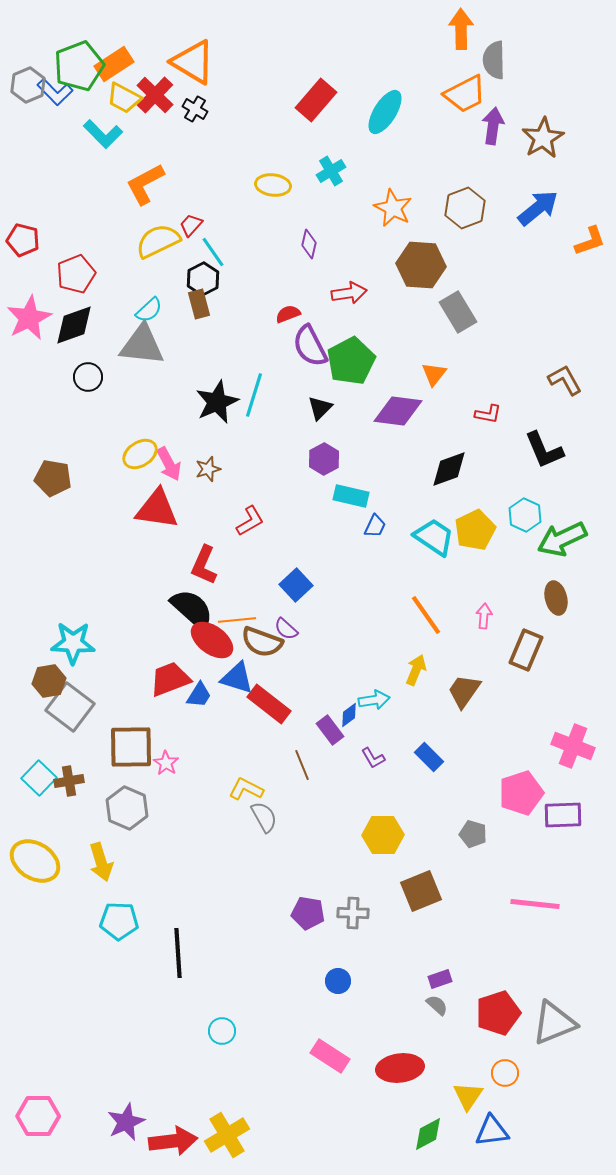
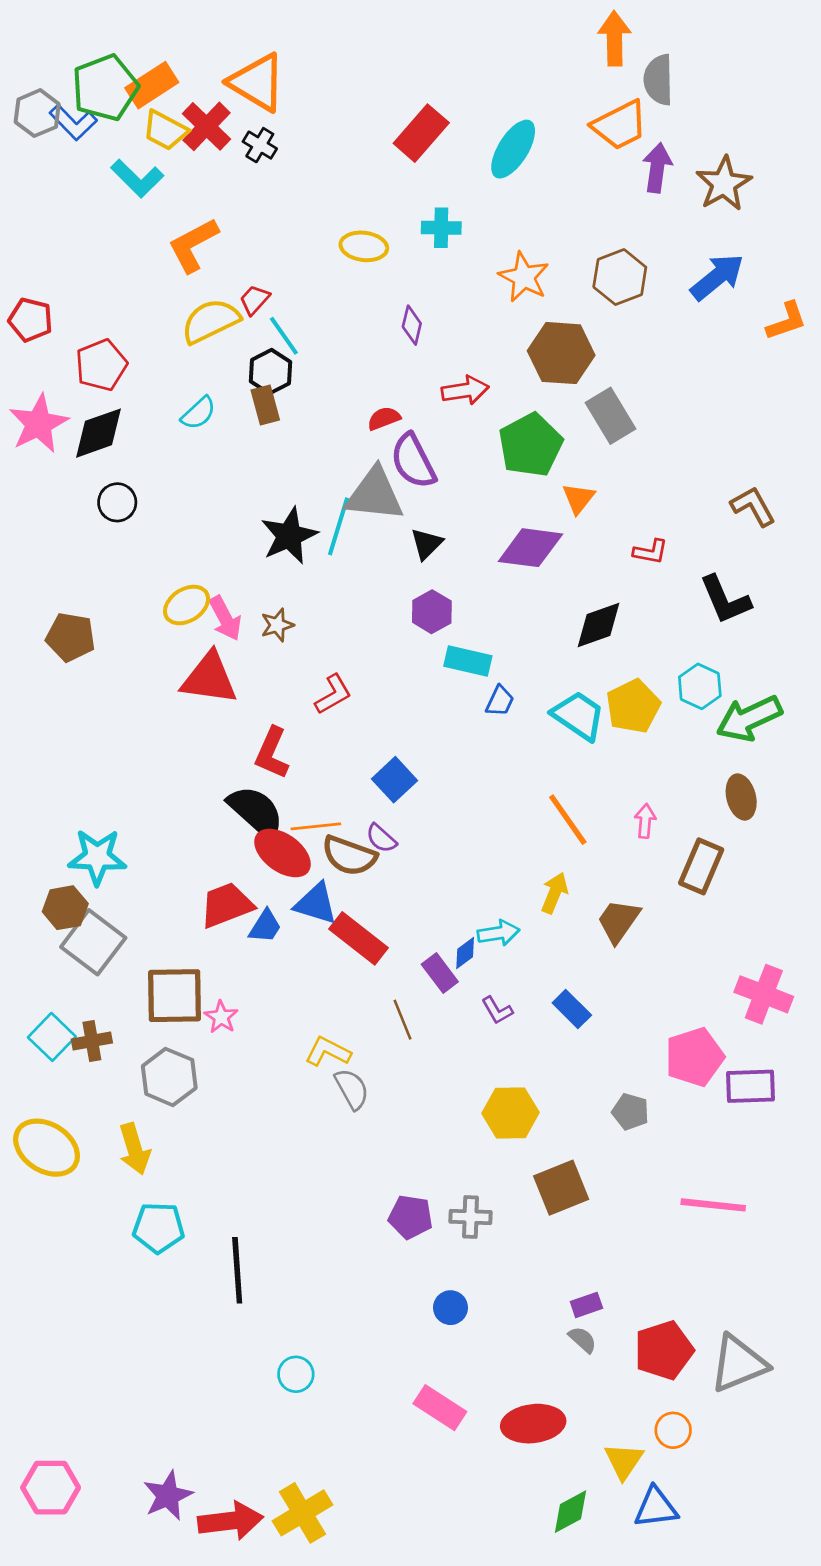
cyan cross: (331, 171) -> (441, 228), turned 32
gray triangle: (142, 345) -> (375, 494), moved
green pentagon: (351, 361) -> (530, 445), moved

